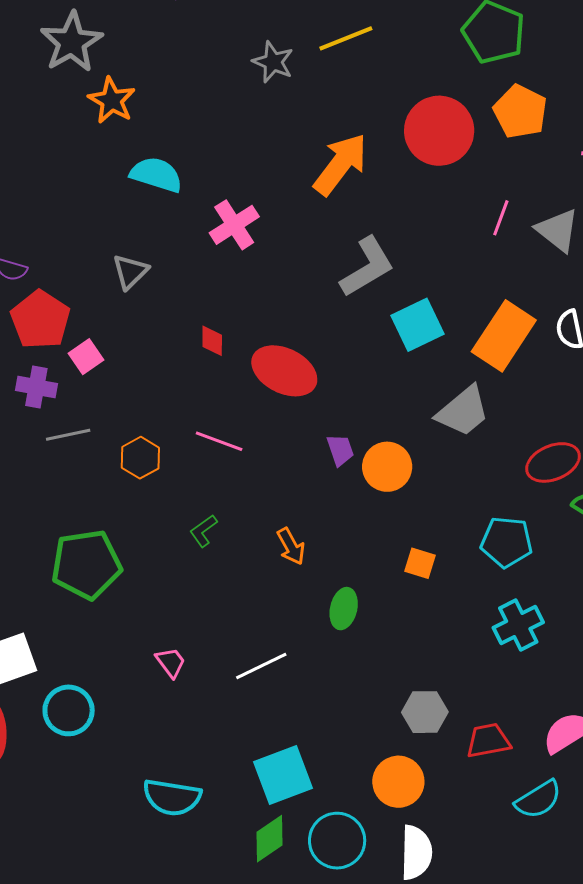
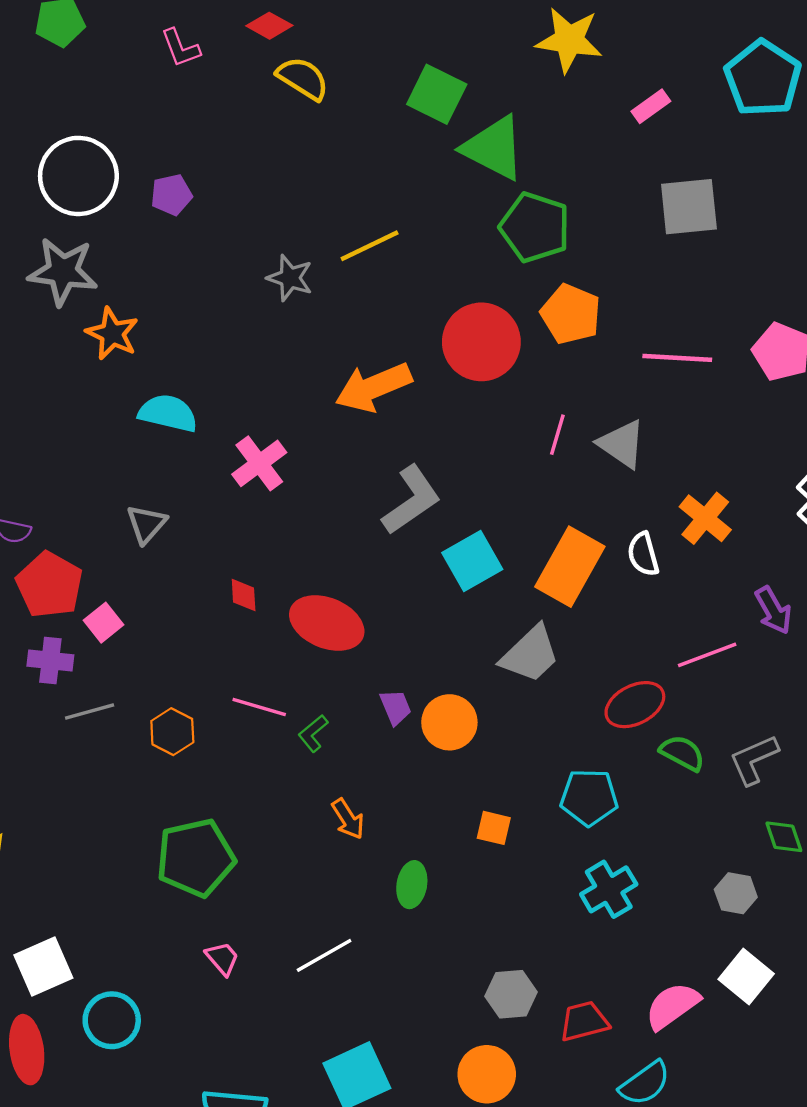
gray star: (72, 42) -> (63, 272), turned -30
orange arrow: (340, 164) -> (373, 387), turned -146
green L-shape: (203, 531) -> (313, 733), moved
green pentagon: (86, 564) -> (196, 858), moved

